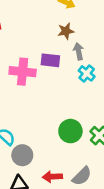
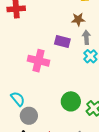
pink cross: (23, 72) -> (39, 61), moved

